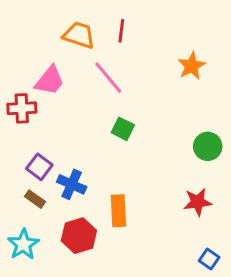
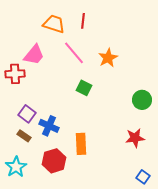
orange star: (192, 66) -> (108, 58), moved

